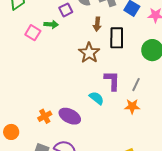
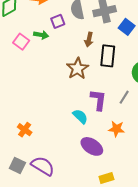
gray line: (136, 85) -> (124, 97), moved
orange cross: (45, 116) -> (25, 130), turned -32
purple ellipse: (70, 116) -> (92, 146), moved

